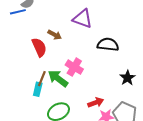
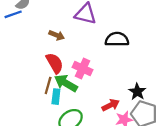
red semicircle: (39, 47) -> (55, 63), moved
black star: (127, 78) -> (137, 92), moved
cyan rectangle: (38, 89) -> (56, 97), moved

